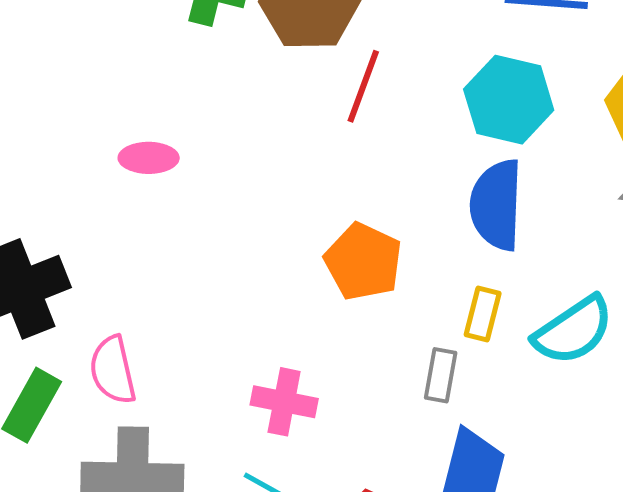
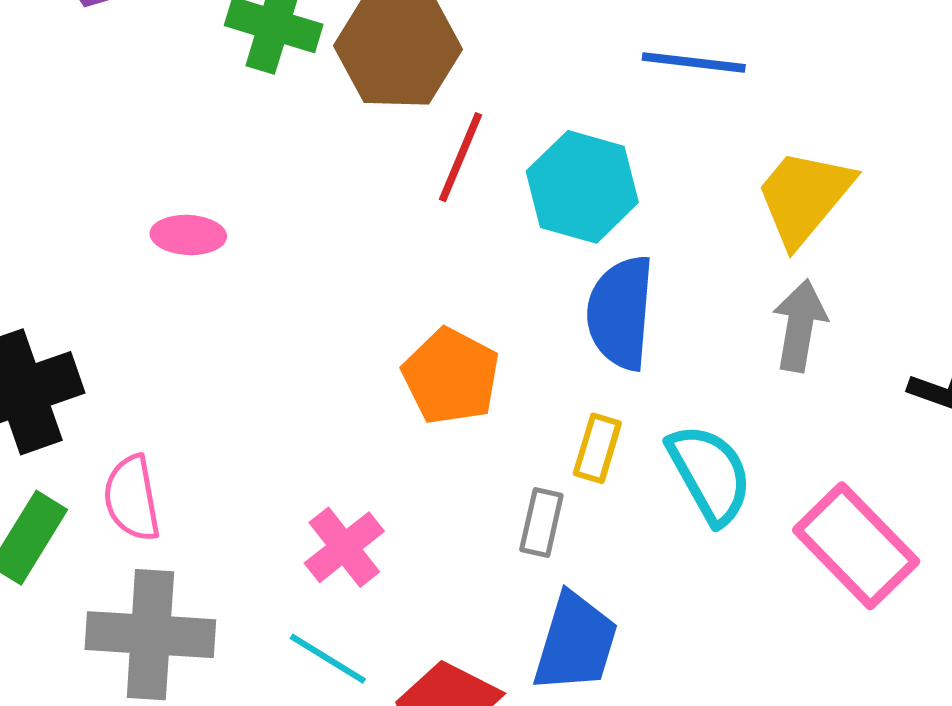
cyan hexagon: (509, 100) -> (582, 187), moved
cyan semicircle: (573, 330) -> (710, 474), turned -88
pink cross: (284, 402) -> (344, 547), turned 38

